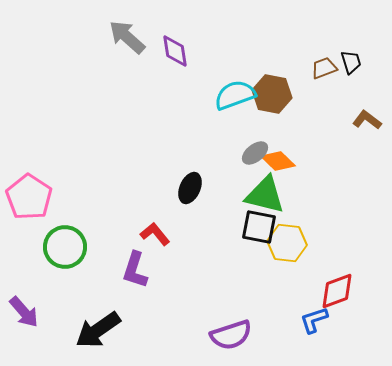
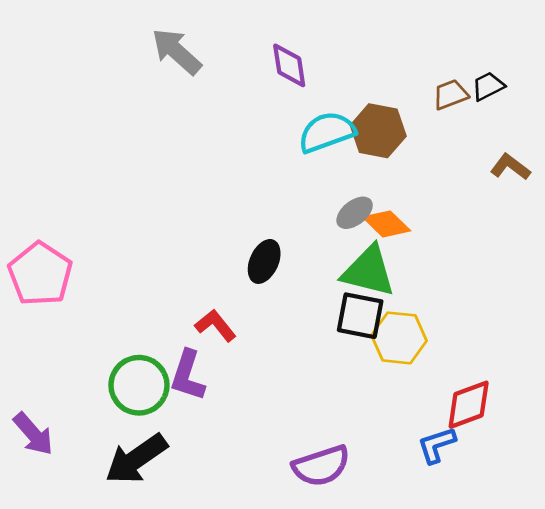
purple diamond: (175, 51) -> (289, 65), moved
black trapezoid: (351, 62) -> (488, 86), turned -100
green circle: (65, 247) -> (139, 385), moved

